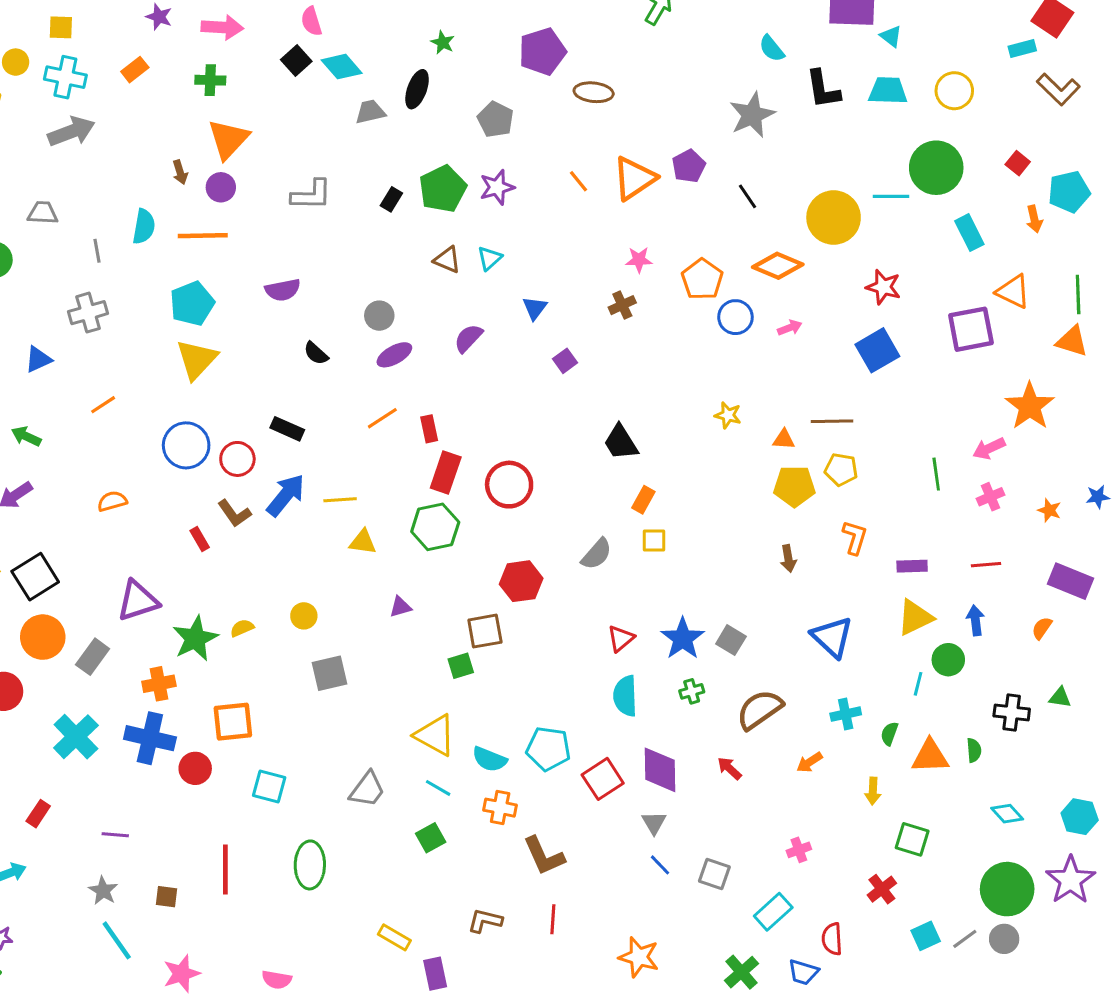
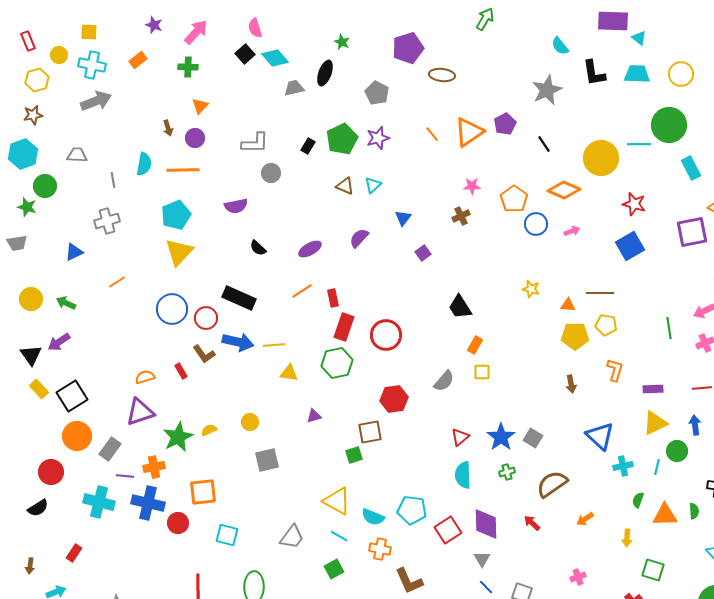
pink arrow: (222, 27) -> (196, 32), turned -52
orange triangle: (228, 139) -> (200, 106), size x0.6
gray circle: (379, 316) -> (271, 173), moved
black rectangle: (287, 429) -> (239, 298), size x1.5
blue arrow: (286, 495) -> (238, 342), turned 64
orange semicircle: (112, 501) -> (145, 377), moved
cyan cross: (846, 714) -> (623, 466), moved
cyan cross: (76, 737) -> (99, 502), turned -32
purple line: (115, 835) -> (125, 476), moved

